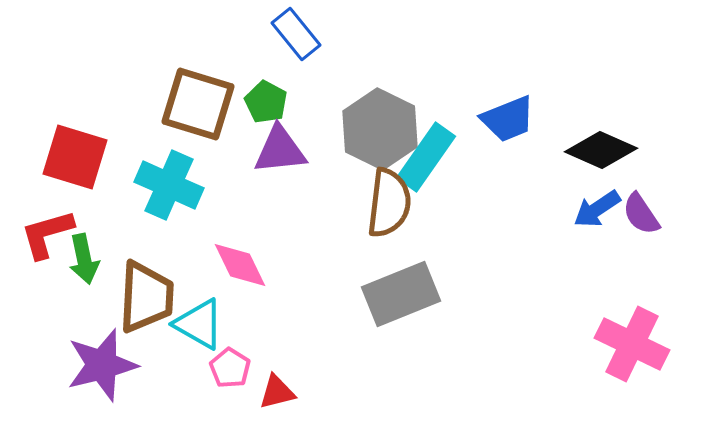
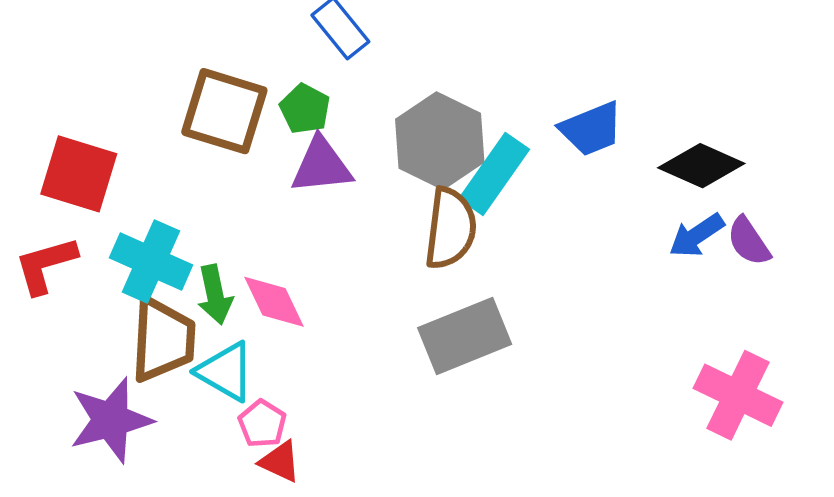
cyan cross: (169, 185) -> (151, 261), moved
green arrow: (84, 259) -> (215, 295), moved
red triangle: (277, 392) -> (280, 461), moved, turned 39

